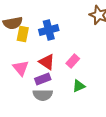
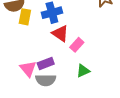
red triangle: (47, 62) -> (60, 33), moved
pink triangle: (21, 68) -> (28, 69), moved

